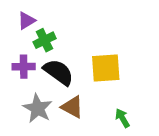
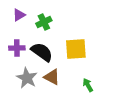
green cross: (45, 40) -> (44, 22), moved

